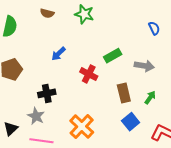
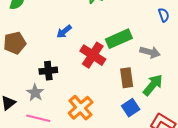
green rectangle: (113, 56) -> (119, 39), size x1.4
red cross: (89, 74) -> (93, 55), size x1.4
green arrow: (150, 98) -> (153, 85), size x1.6

